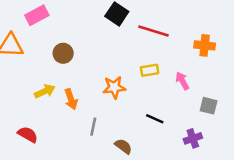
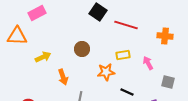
brown circle: (63, 53) -> (82, 49), moved
orange star: (114, 87) -> (106, 72), moved
yellow arrow: (45, 91) -> (43, 57), moved

